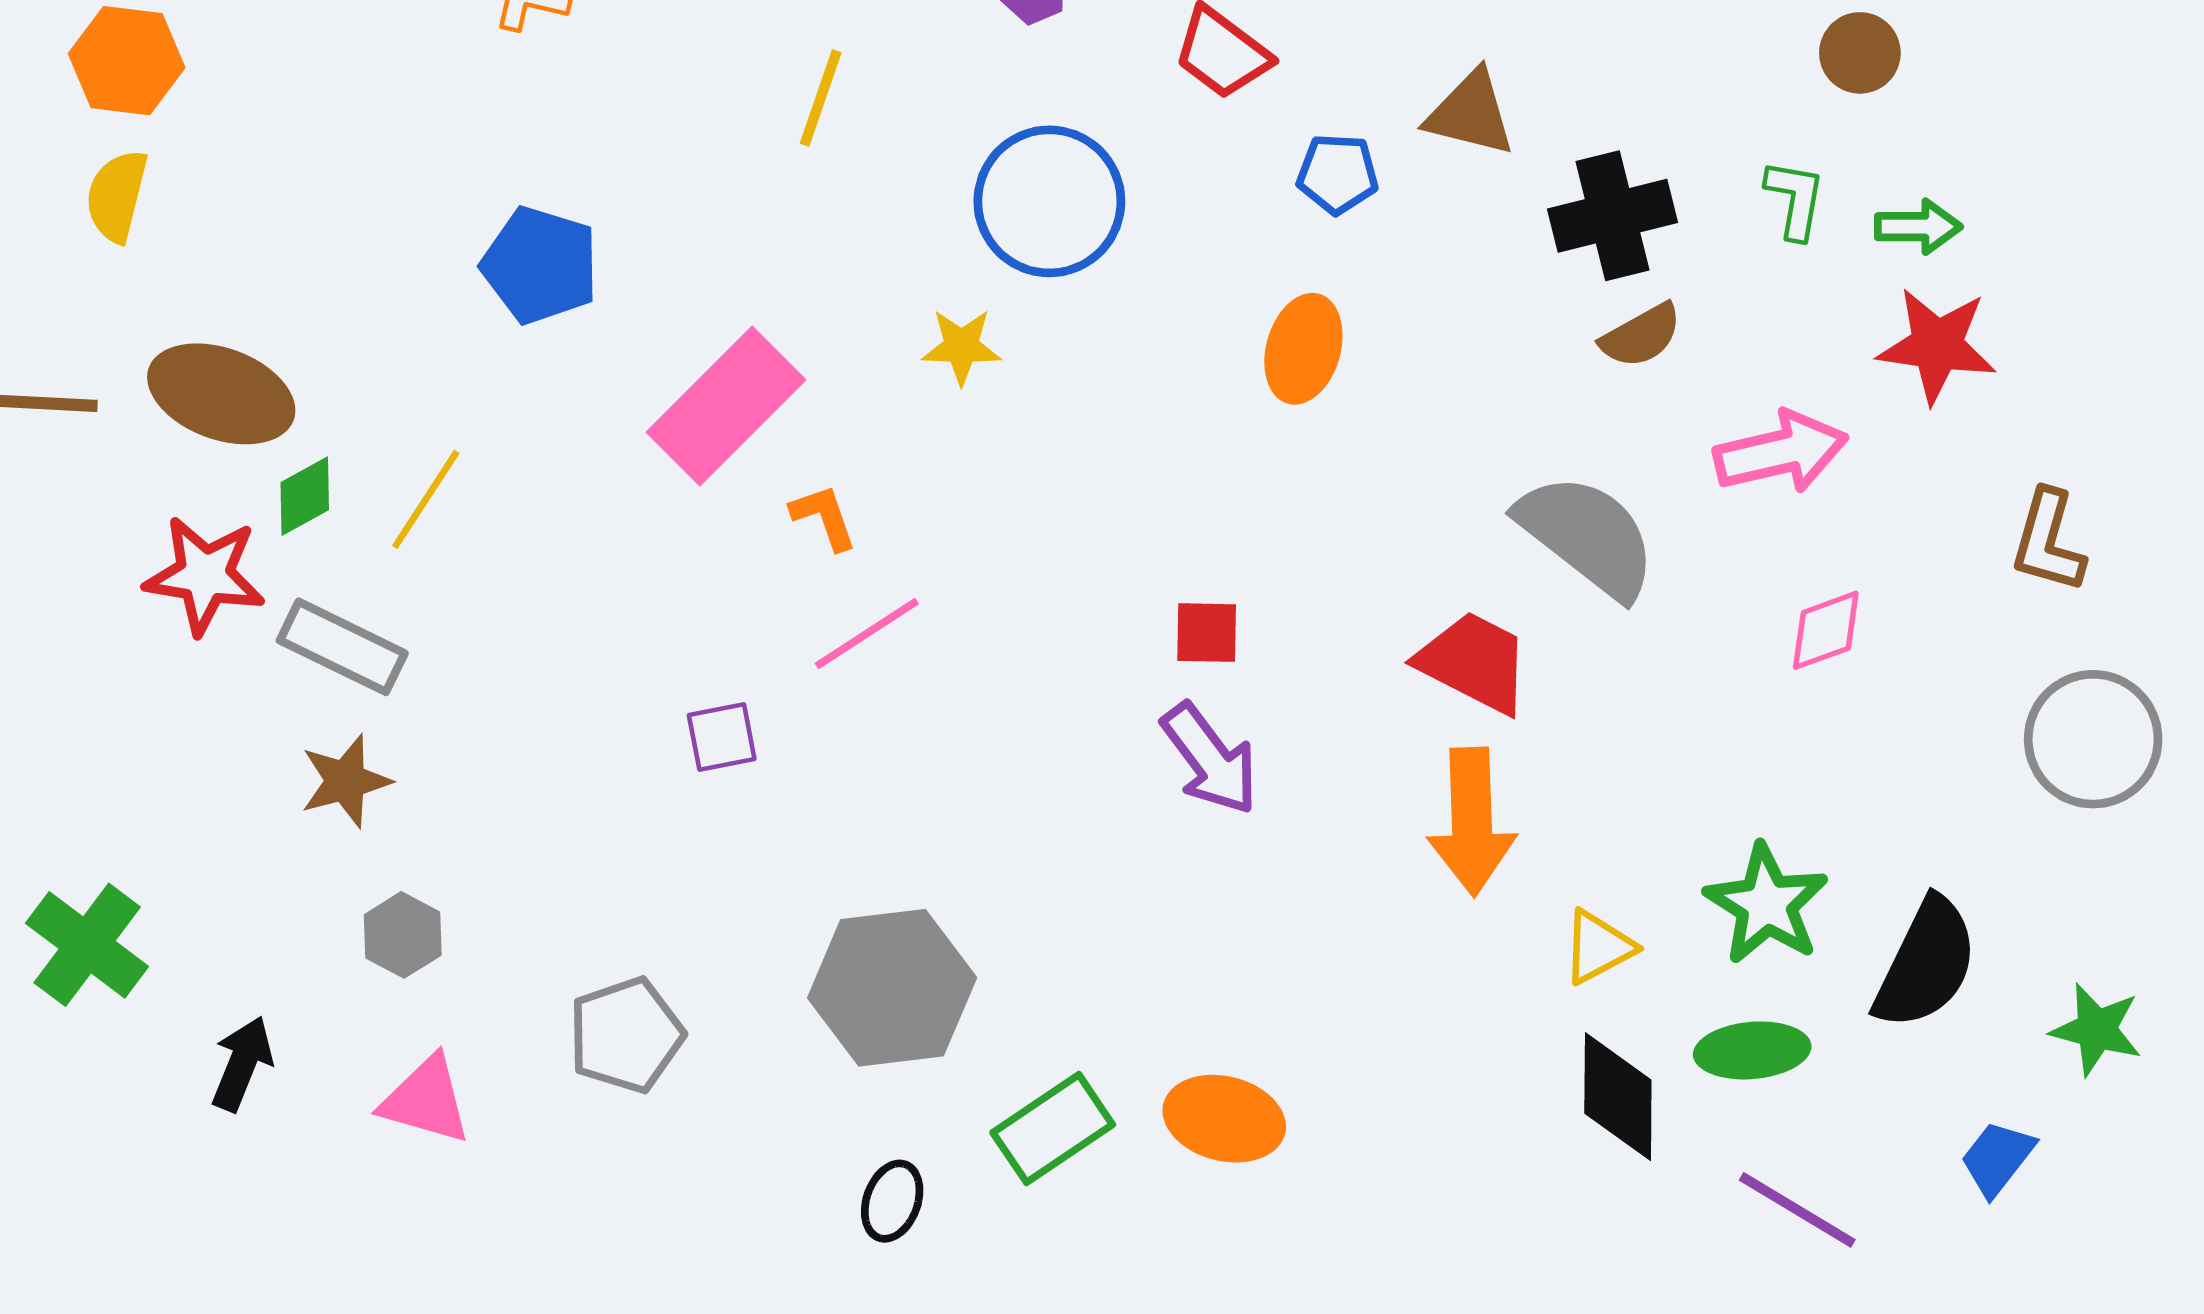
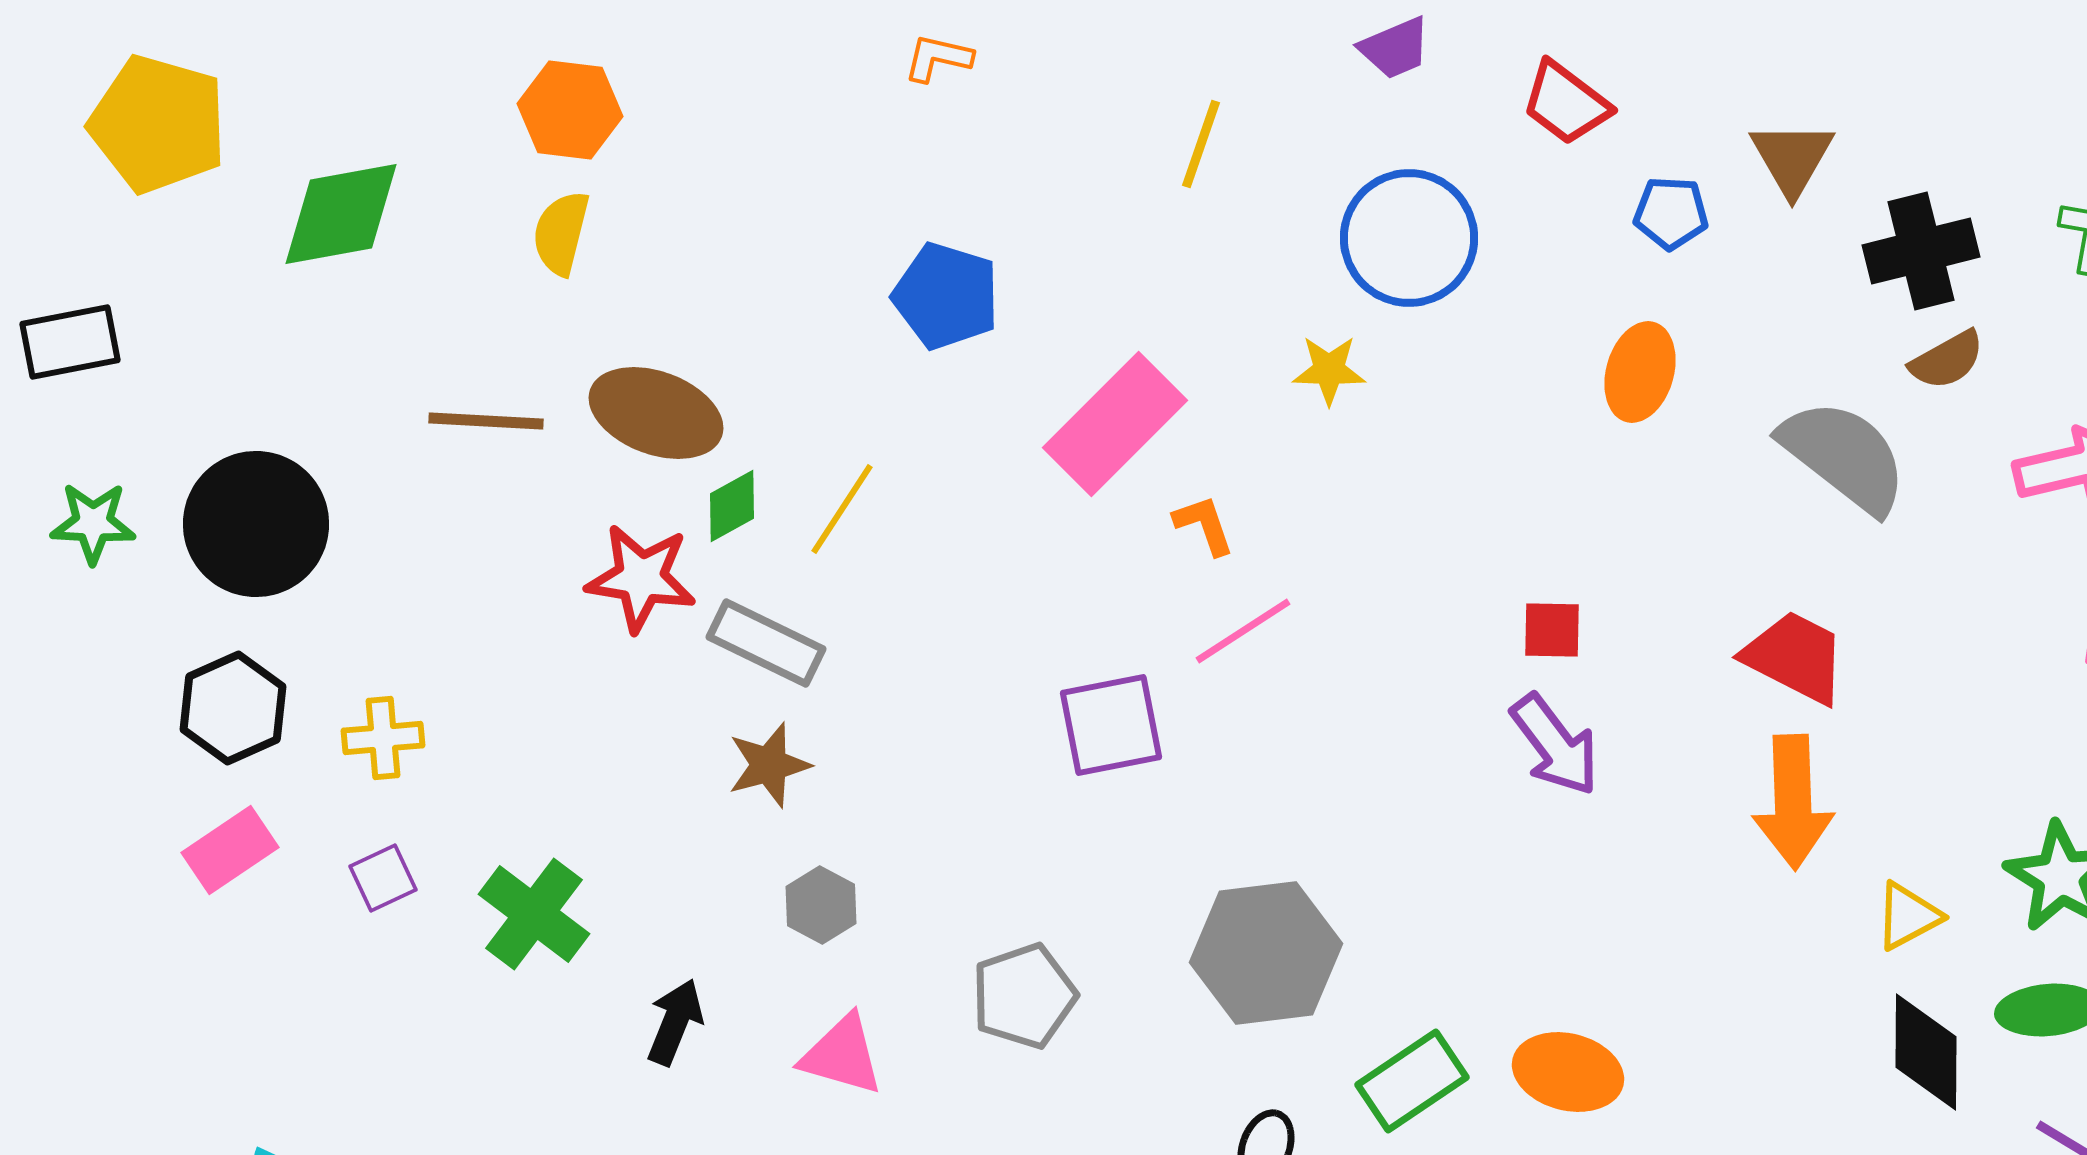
brown triangle: (1471, 113) -> (1792, 158), turned 46
gray semicircle: (1587, 536) -> (1844, 456), moved
purple square: (722, 737) -> (1111, 725), size x1.6

